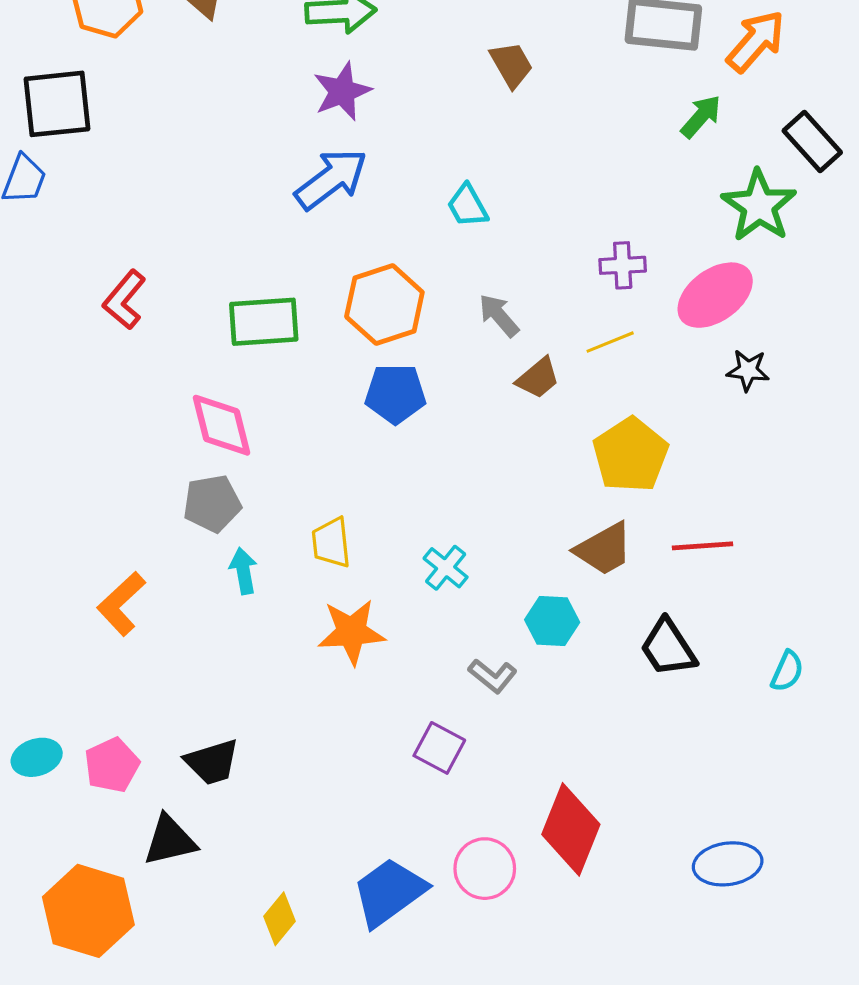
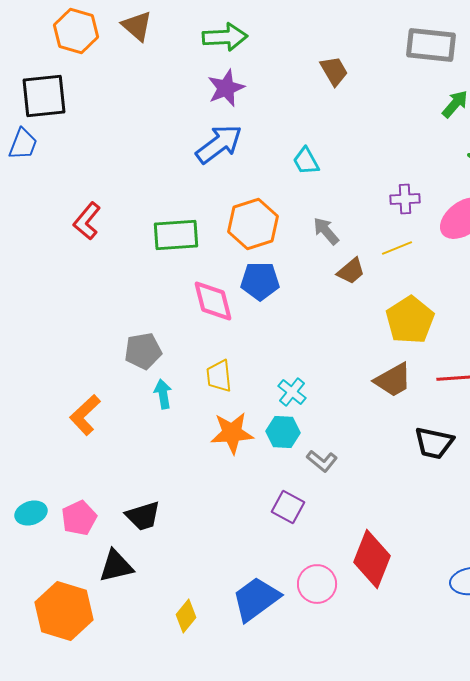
pink diamond: (222, 425) -> (213, 301), moved
cyan hexagon: (552, 621) -> (283, 432), moved
black trapezoid: (668, 648) -> (434, 443), turned -45

